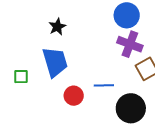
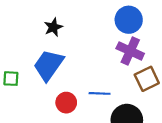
blue trapezoid: (55, 62) -> (48, 65), turned -132

